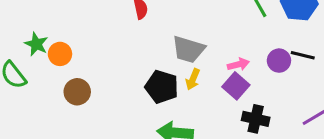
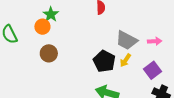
green star: (36, 44) -> (51, 14), moved
pink arrow: (238, 64) -> (155, 41), moved

